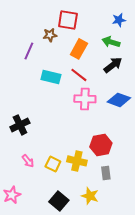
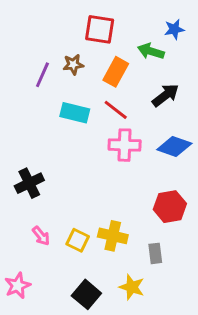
brown star: (50, 35) -> (73, 64), moved
green arrow: (111, 42) -> (151, 51), moved
red hexagon: (101, 145) -> (170, 207), moved

